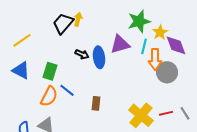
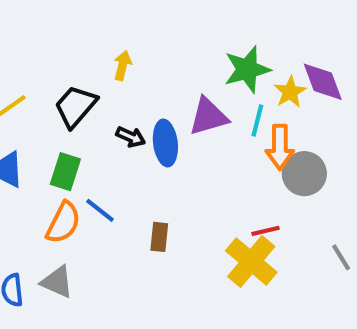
black trapezoid: (63, 23) -> (76, 106), moved
purple diamond: (176, 45) -> (323, 82), moved
red line: (166, 113) -> (266, 231), moved

